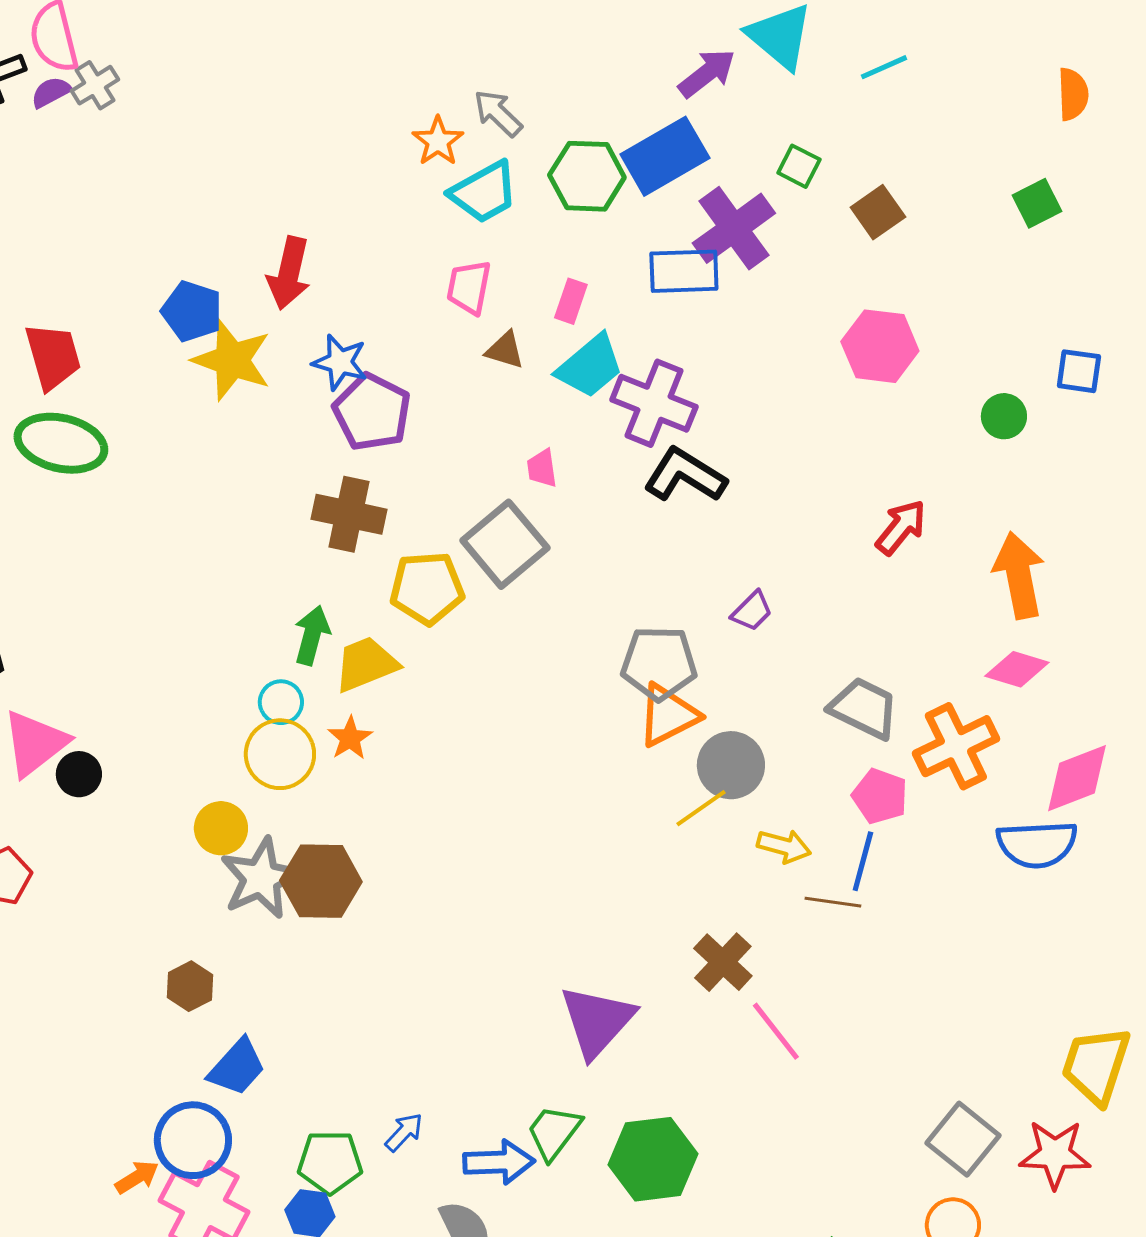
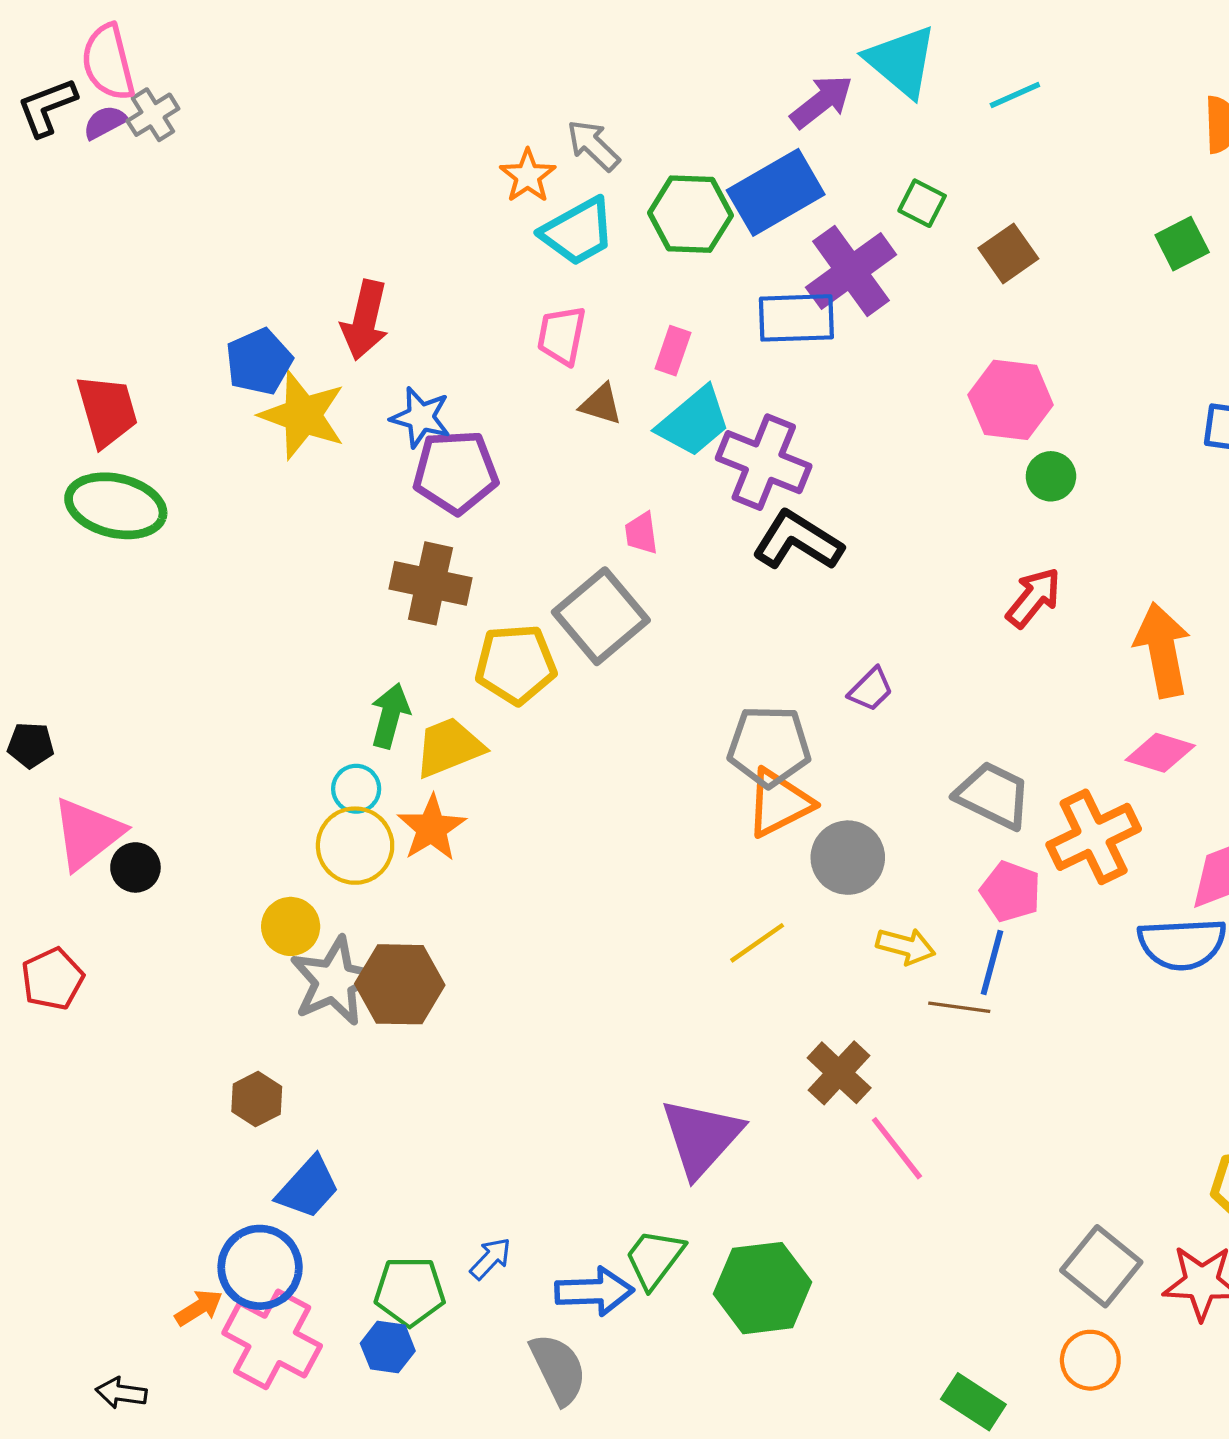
blue pentagon: (192, 311) -> (259, 362), turned 30
purple pentagon: (372, 412) -> (456, 472), turned -30
green circle: (1004, 416) -> (1051, 476), moved
orange star: (350, 738) -> (432, 828), size x1.4
yellow line: (701, 808) -> (757, 943), moved

